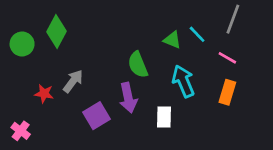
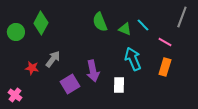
gray line: (233, 19) -> (182, 17), moved
green semicircle: (138, 65) -> (100, 22), moved

